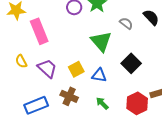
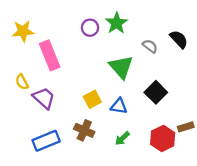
yellow semicircle: (21, 61) -> (22, 82), moved
purple trapezoid: (47, 68) -> (44, 98), moved
green arrow: (102, 103) -> (122, 138), turned -88

